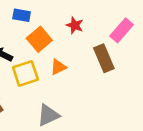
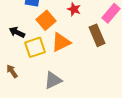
orange triangle: (58, 67) -> (61, 42), size x1.5

